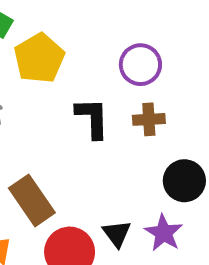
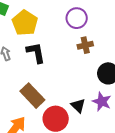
black L-shape: (92, 118) -> (36, 53), moved

